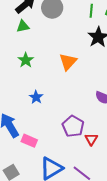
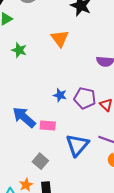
blue star: (36, 97) -> (60, 95), moved

